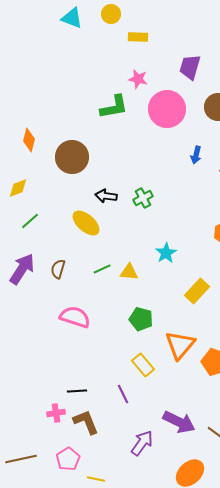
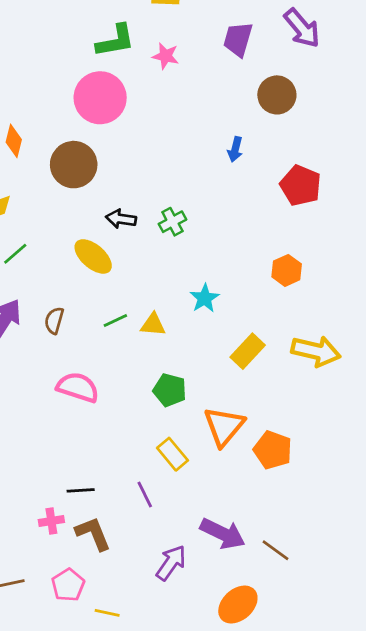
green L-shape: (114, 107) -> (115, 41), moved
pink circle: (167, 109) -> (100, 98), moved
blue arrow: (196, 155) -> (235, 149), moved

